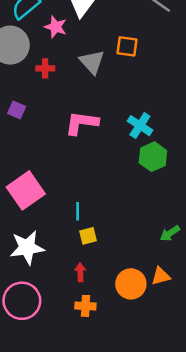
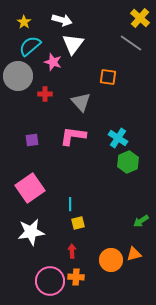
gray triangle: (92, 62) -> (81, 102), moved
purple square: (17, 110) -> (32, 140), moved, turned -32
pink circle: (22, 301) -> (50, 281), moved

